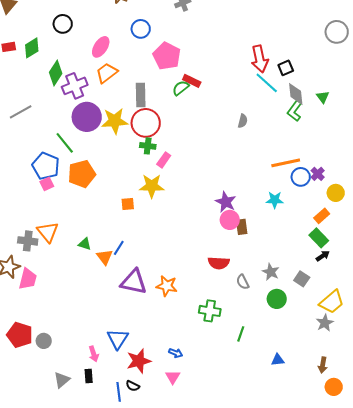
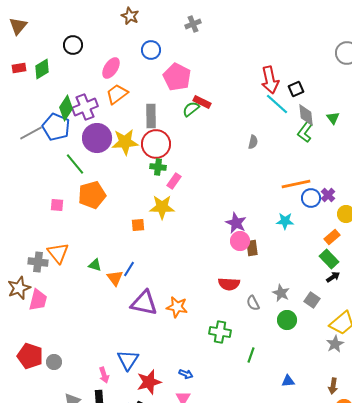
green diamond: (56, 73) -> (66, 108), moved
blue pentagon: (46, 166) -> (56, 127), moved
pink square: (47, 184) -> (57, 205), turned 32

